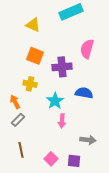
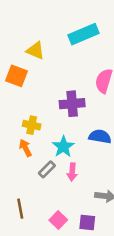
orange square: (35, 56) -> (17, 76), moved
orange arrow: (15, 102) -> (25, 148), moved
gray rectangle: (18, 120) -> (47, 169), moved

